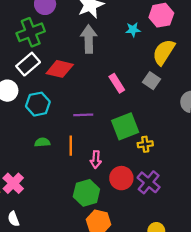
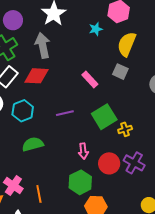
gray arrow: (89, 39) -> (43, 45), moved
green semicircle: (42, 142) -> (33, 144), size x1.5
orange line: (71, 146) -> (39, 194), moved

